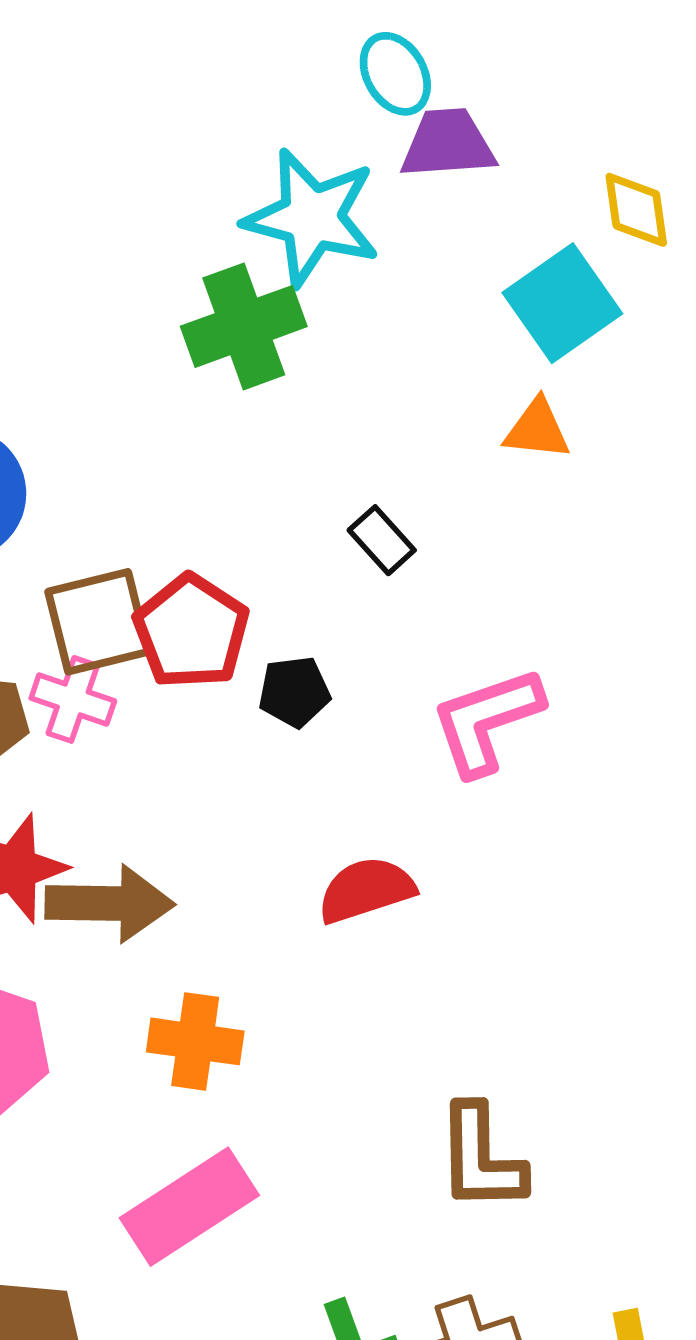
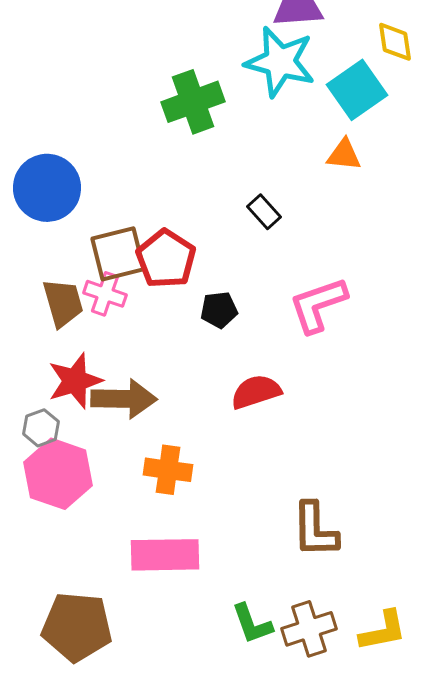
cyan star: (312, 218) -> (280, 62), moved
black pentagon: (294, 692) -> (219, 310), moved
pink rectangle: (189, 1207) -> (165, 555), turned 32

